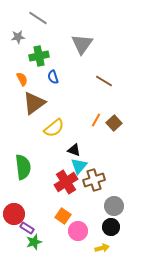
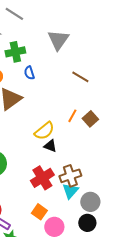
yellow semicircle: (54, 128) -> (44, 131), moved
cyan triangle: (79, 166) -> (70, 191), moved

